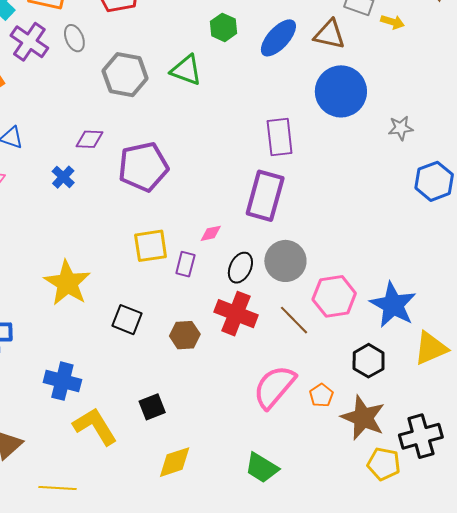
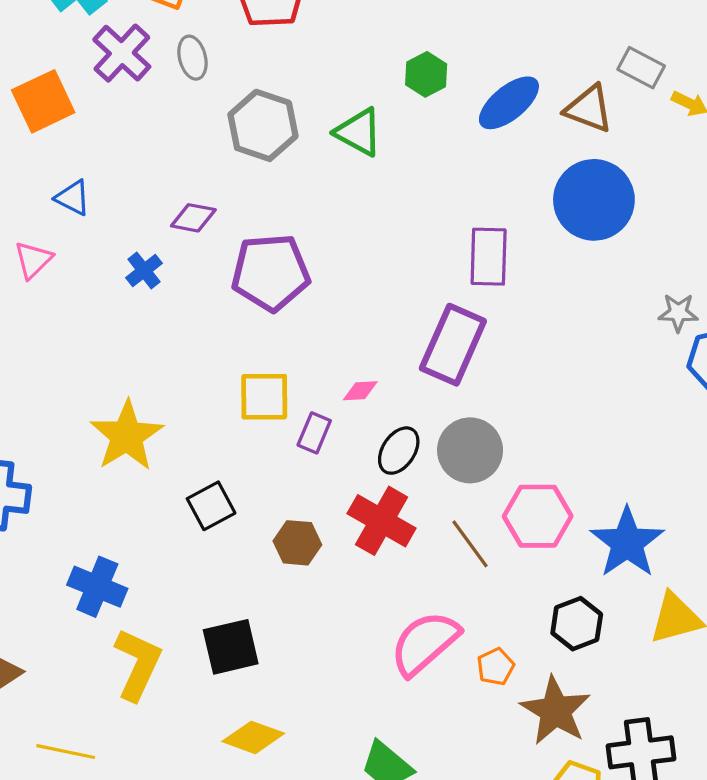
gray star: (401, 128) -> (678, 313), moved
black square: (127, 320) -> (211, 506), turned 32
black square: (152, 407) -> (231, 647), size x1.4
yellow L-shape: (95, 426) -> (138, 664), turned 48
yellow diamond: (175, 462) -> (253, 737), turned 30

